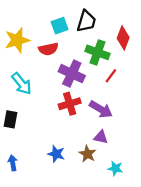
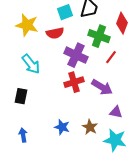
yellow star: (17, 40) -> (27, 25), turned 30
purple triangle: (101, 137) -> (116, 112), moved
cyan star: (115, 168) -> (115, 140), size x1.6

